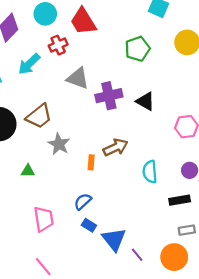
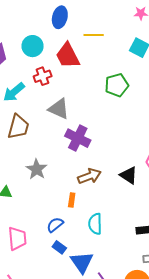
purple cross: (109, 96) -> (78, 138), moved, turned 35
black triangle: (145, 101) -> (129, 175), moved
brown trapezoid: (39, 116) -> (18, 127), moved, turned -40
orange rectangle: (91, 162) -> (72, 200), moved
cyan semicircle: (150, 172) -> (95, 224), moved

